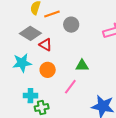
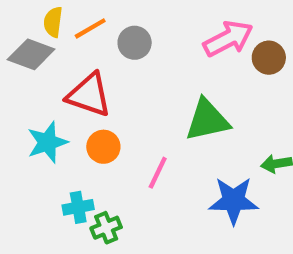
gray diamond: (30, 33) -> (31, 54), moved
red triangle: (46, 45) -> (89, 95), size x1.6
green triangle: (82, 66) -> (207, 120), moved, size x1.6

